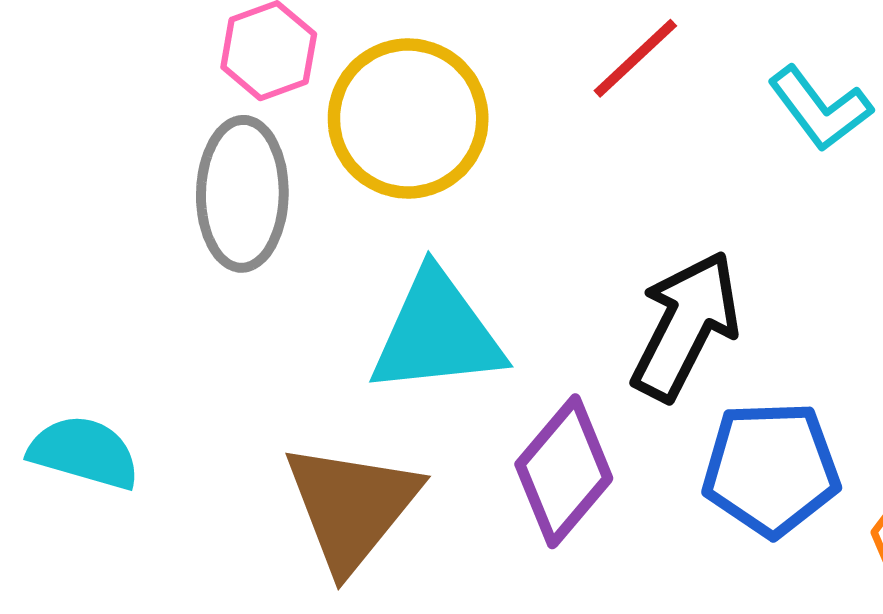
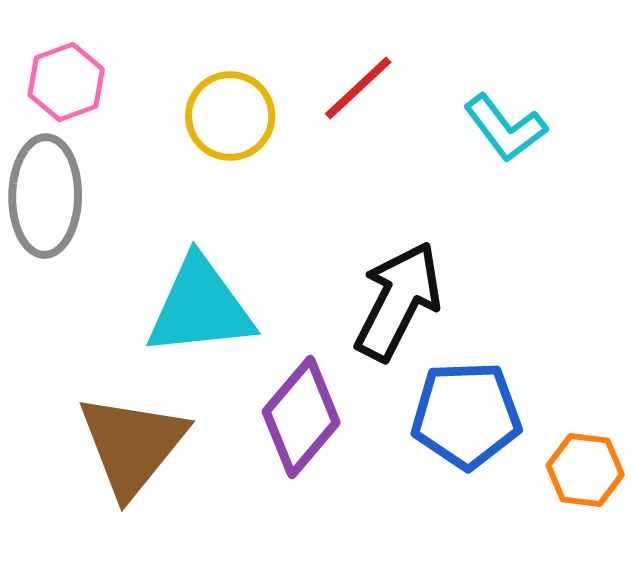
yellow circle: (408, 118) -> (230, 116), moved, size x0.7

